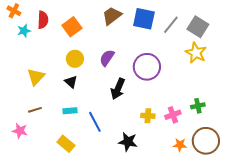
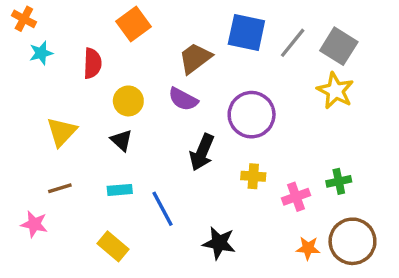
brown trapezoid: (112, 16) -> (195, 58), moved
red semicircle: (43, 20) -> (92, 63), moved
orange square: (72, 27) -> (133, 24), moved
purple semicircle: (107, 58) -> (183, 99), turned -96
yellow cross: (148, 116) -> (253, 176), moved

